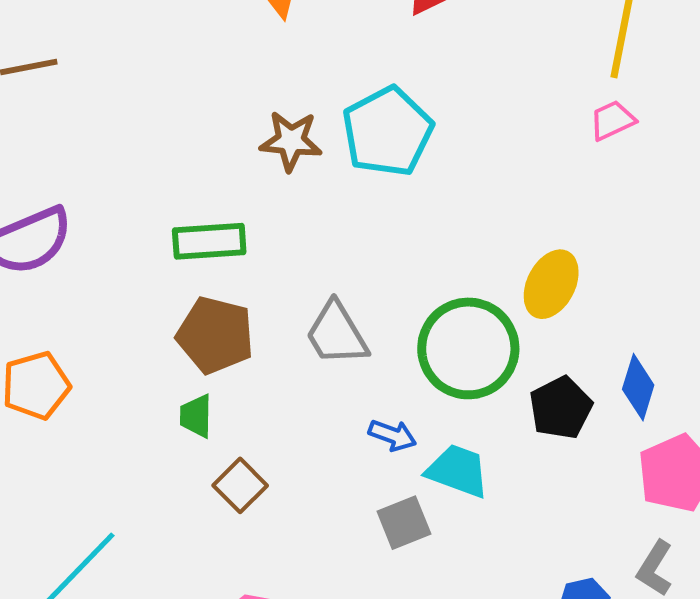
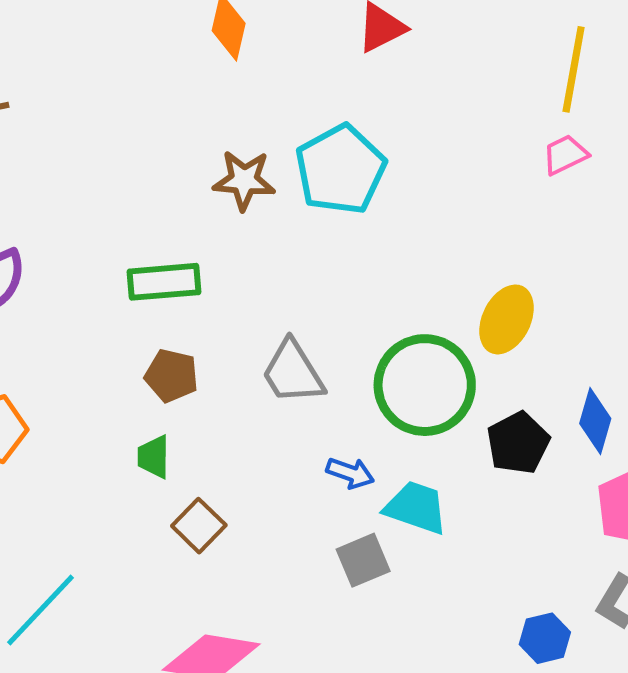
brown pentagon: (215, 335) -> (171, 376), size x0.7

